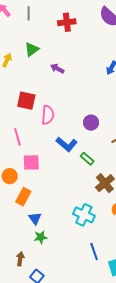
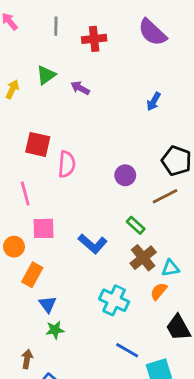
gray line: (29, 13) -> (56, 26), moved
purple arrow: (57, 69) -> (80, 88), moved
blue L-shape: (67, 144) -> (93, 244), moved
green rectangle: (87, 159) -> (136, 225), moved
blue line: (94, 252) -> (127, 350), turned -42

